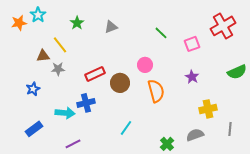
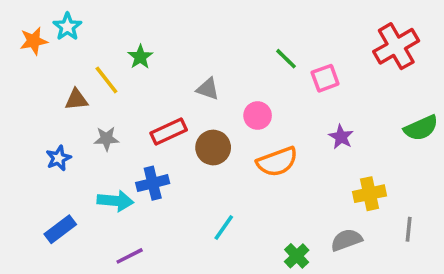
green star: (77, 23) -> (140, 57), moved
gray triangle: (111, 27) -> (208, 89), moved, turned 40
pink square: (192, 44) -> (325, 78), moved
gray star: (58, 69) -> (106, 139), moved
orange semicircle: (156, 91) -> (277, 162), turned 85

